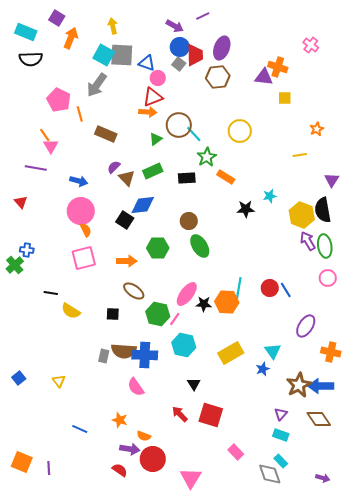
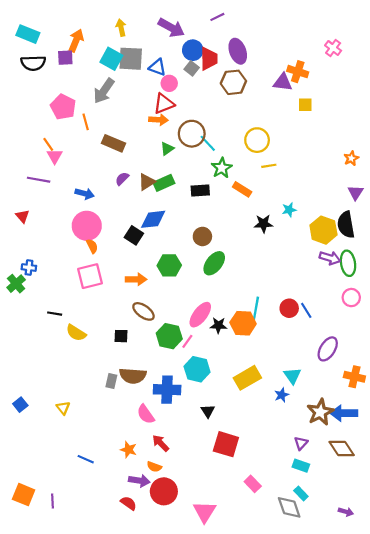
purple square: (57, 18) -> (65, 58), moved, turned -35
purple arrow: (175, 26) -> (171, 28), moved, size x1.4
purple ellipse: (222, 48) -> (238, 51), turned -40
orange star: (317, 129) -> (351, 158), moved
yellow line: (300, 155) -> (269, 166), moved
brown triangle: (127, 178) -> (147, 182), moved, turned 42
purple arrow: (308, 241) -> (330, 258), turned 138
green ellipse: (200, 246) -> (214, 263), turned 70
blue cross: (145, 355) -> (167, 390), moved
red arrow: (180, 414) -> (161, 443), moved

